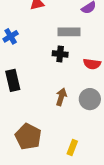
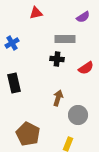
red semicircle: (92, 64) -> (86, 68), turned -42
gray circle: (90, 99) -> (78, 115), moved

